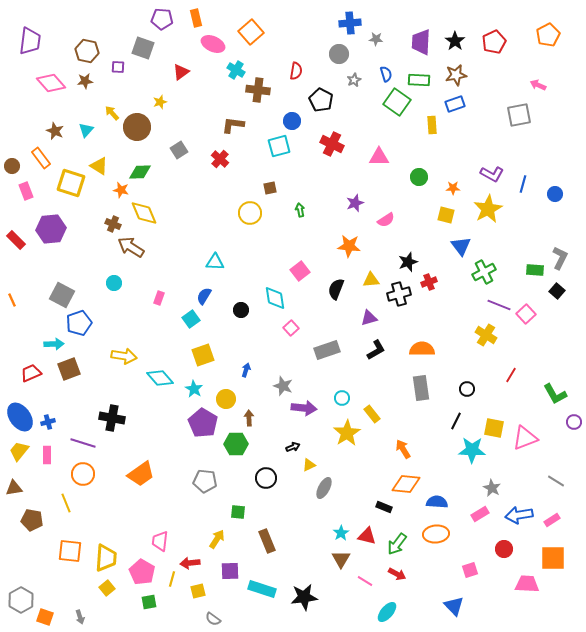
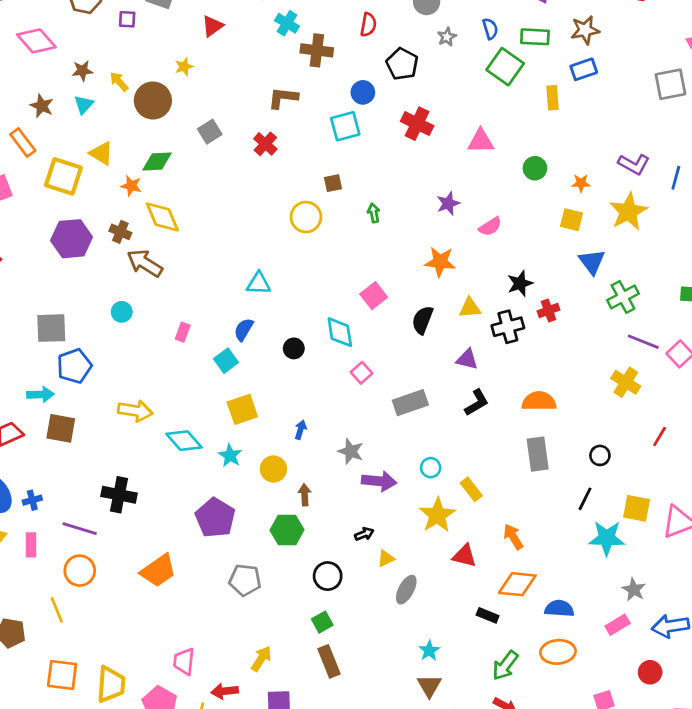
brown star: (85, 81) -> (82, 71), moved
purple hexagon: (51, 229) -> (72, 239), moved
gray square: (62, 295) -> (51, 328), turned -30
purple triangle: (369, 318) -> (467, 359), turned 30
brown square: (69, 369) -> (61, 428), turned 30
purple pentagon: (203, 423) -> (215, 518), moved
green square: (238, 512) -> (322, 622), moved, turned -35
red triangle: (367, 536) -> (464, 556), moved

